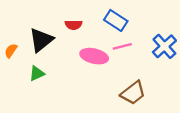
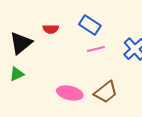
pink ellipse: (94, 56) -> (70, 93), moved

